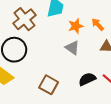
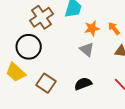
black semicircle: (87, 79) -> (83, 84), moved
brown square: (49, 85) -> (46, 83), moved

